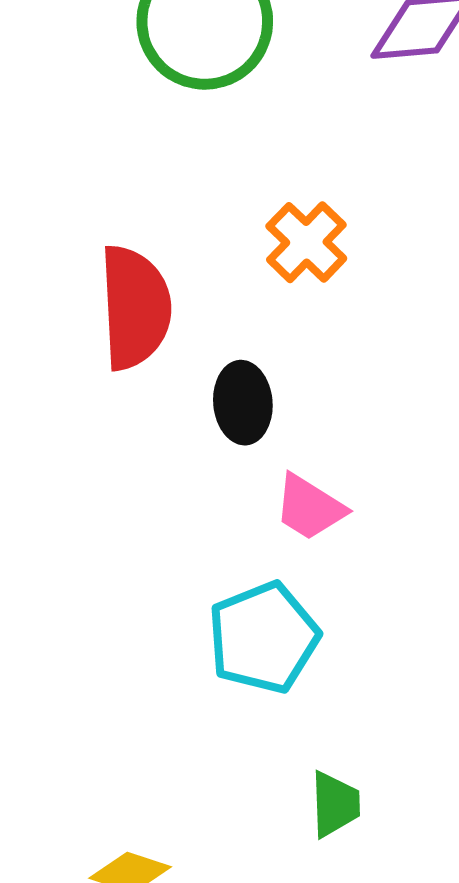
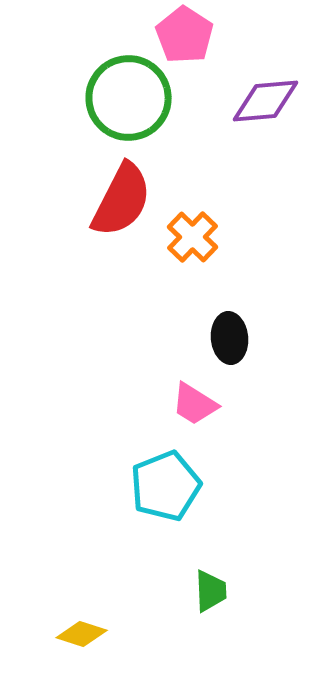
red semicircle: (135, 307) -> (122, 200), moved, turned 30
black ellipse: (243, 403) -> (230, 338), moved

